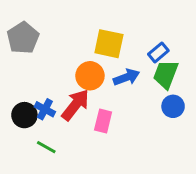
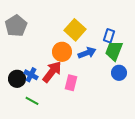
yellow square: (109, 44) -> (75, 30), turned 30
blue rectangle: (158, 52) -> (109, 36), turned -32

